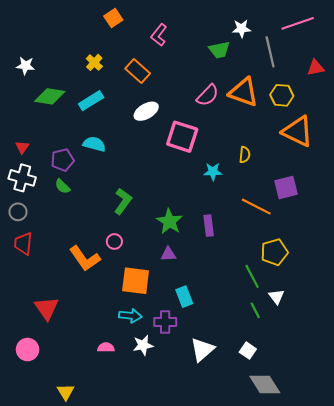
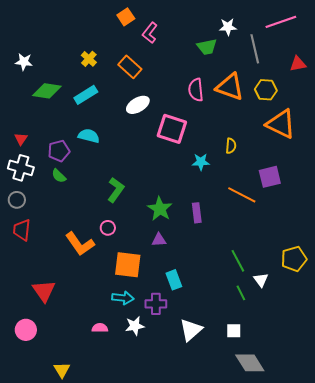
orange square: (113, 18) -> (126, 17), moved
pink semicircle: (208, 95) -> (196, 90), turned 130
yellow pentagon: (274, 252) -> (294, 259), moved
white square: (248, 351) -> (234, 331), turned -35

